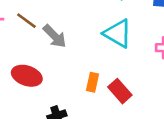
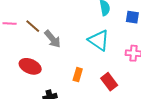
red rectangle: (120, 91) -> (109, 82), moved

